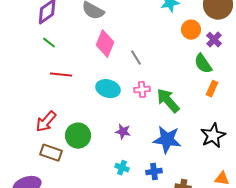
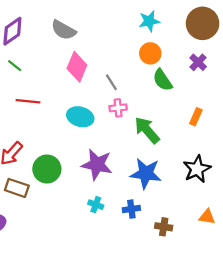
orange circle: (191, 30) -> (150, 53), moved
green semicircle: (203, 64) -> (163, 80), moved
pink cross: (142, 90) -> (118, 108), moved
purple star: (123, 132) -> (97, 165), size x1.8

